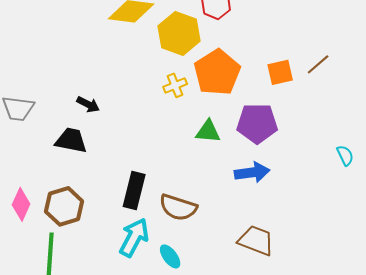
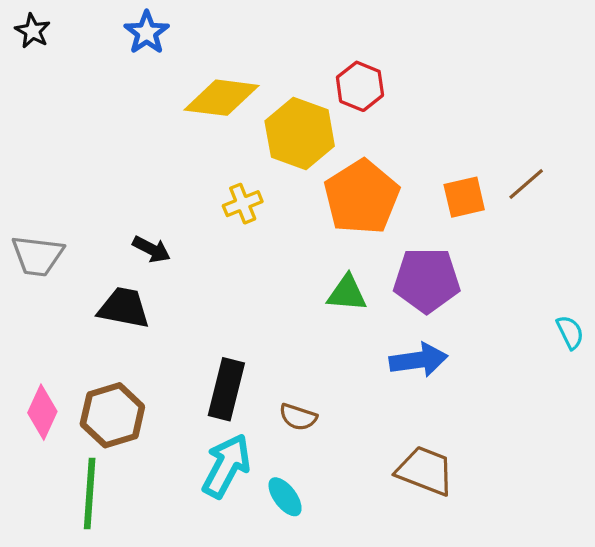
yellow cross: (175, 85) -> (243, 204), moved
brown semicircle: (178, 207) -> (298, 417), size x0.6

